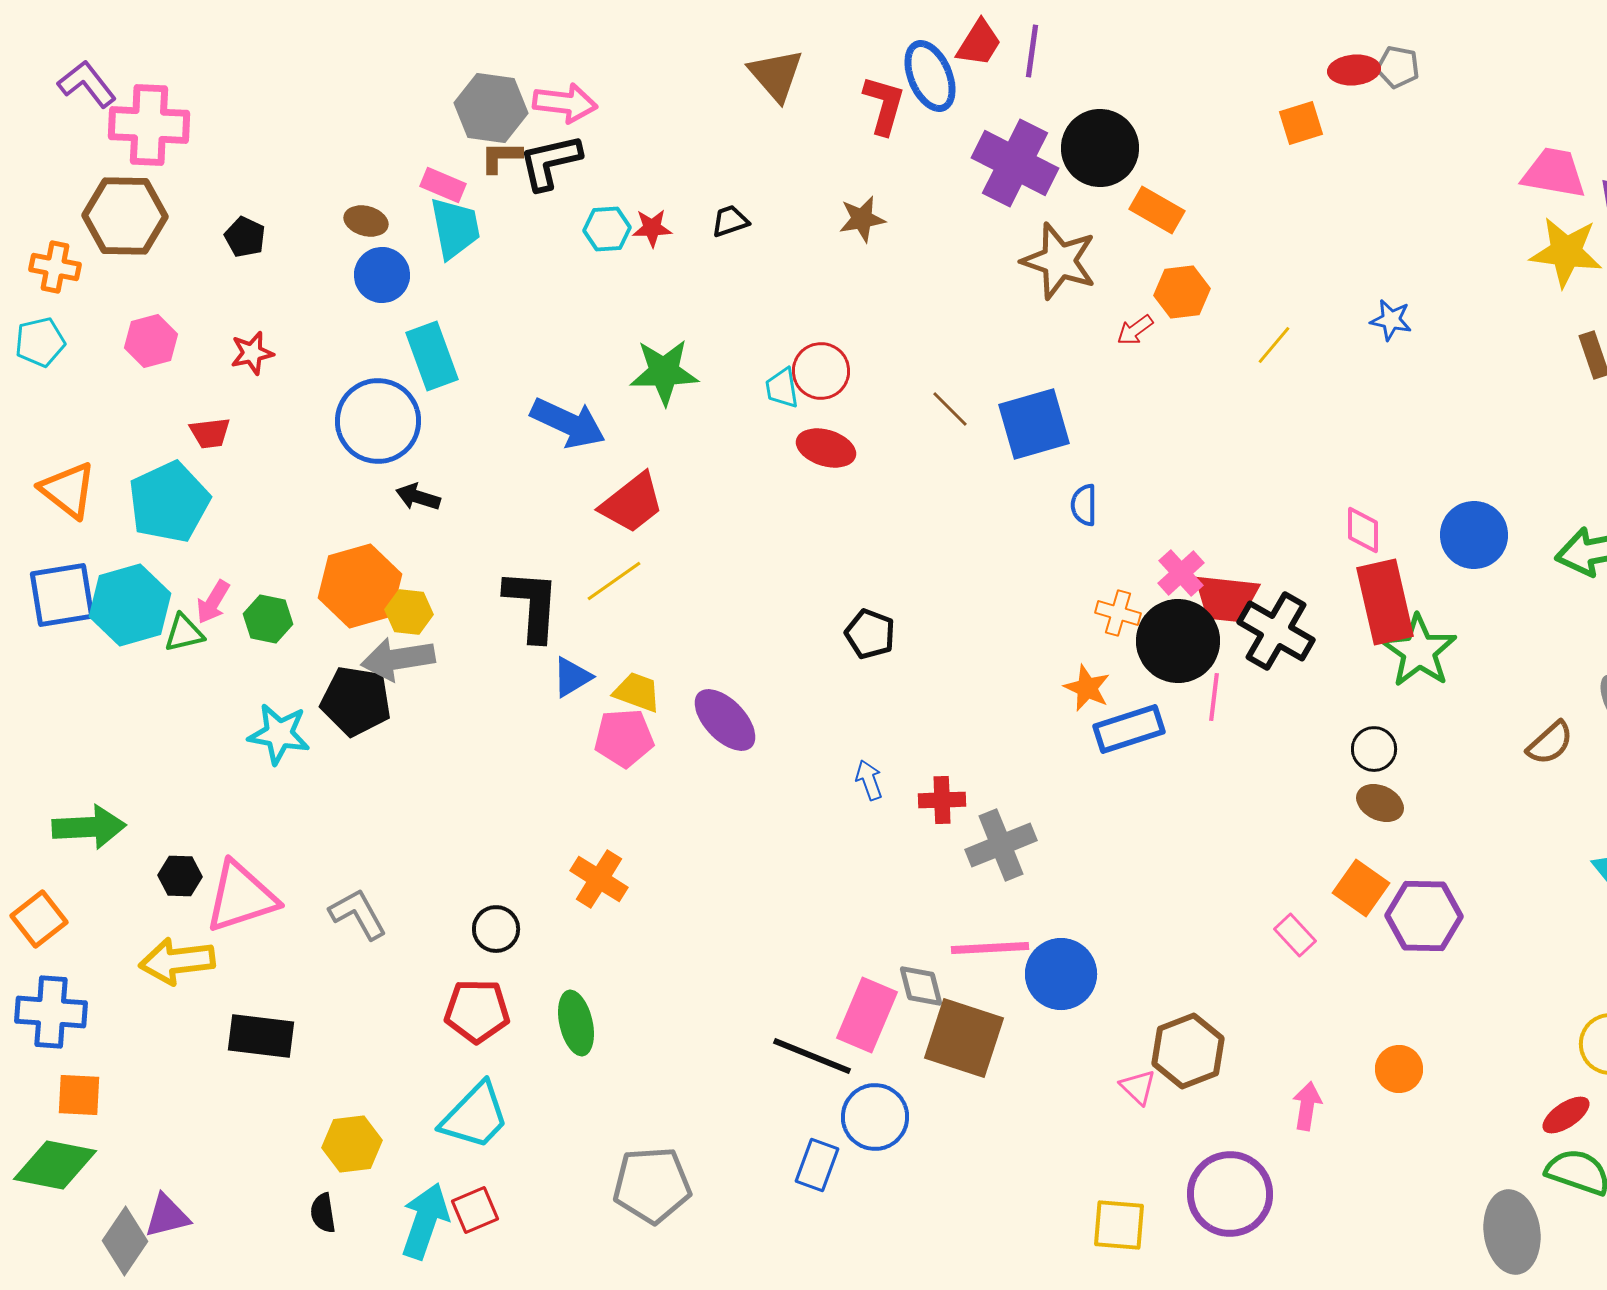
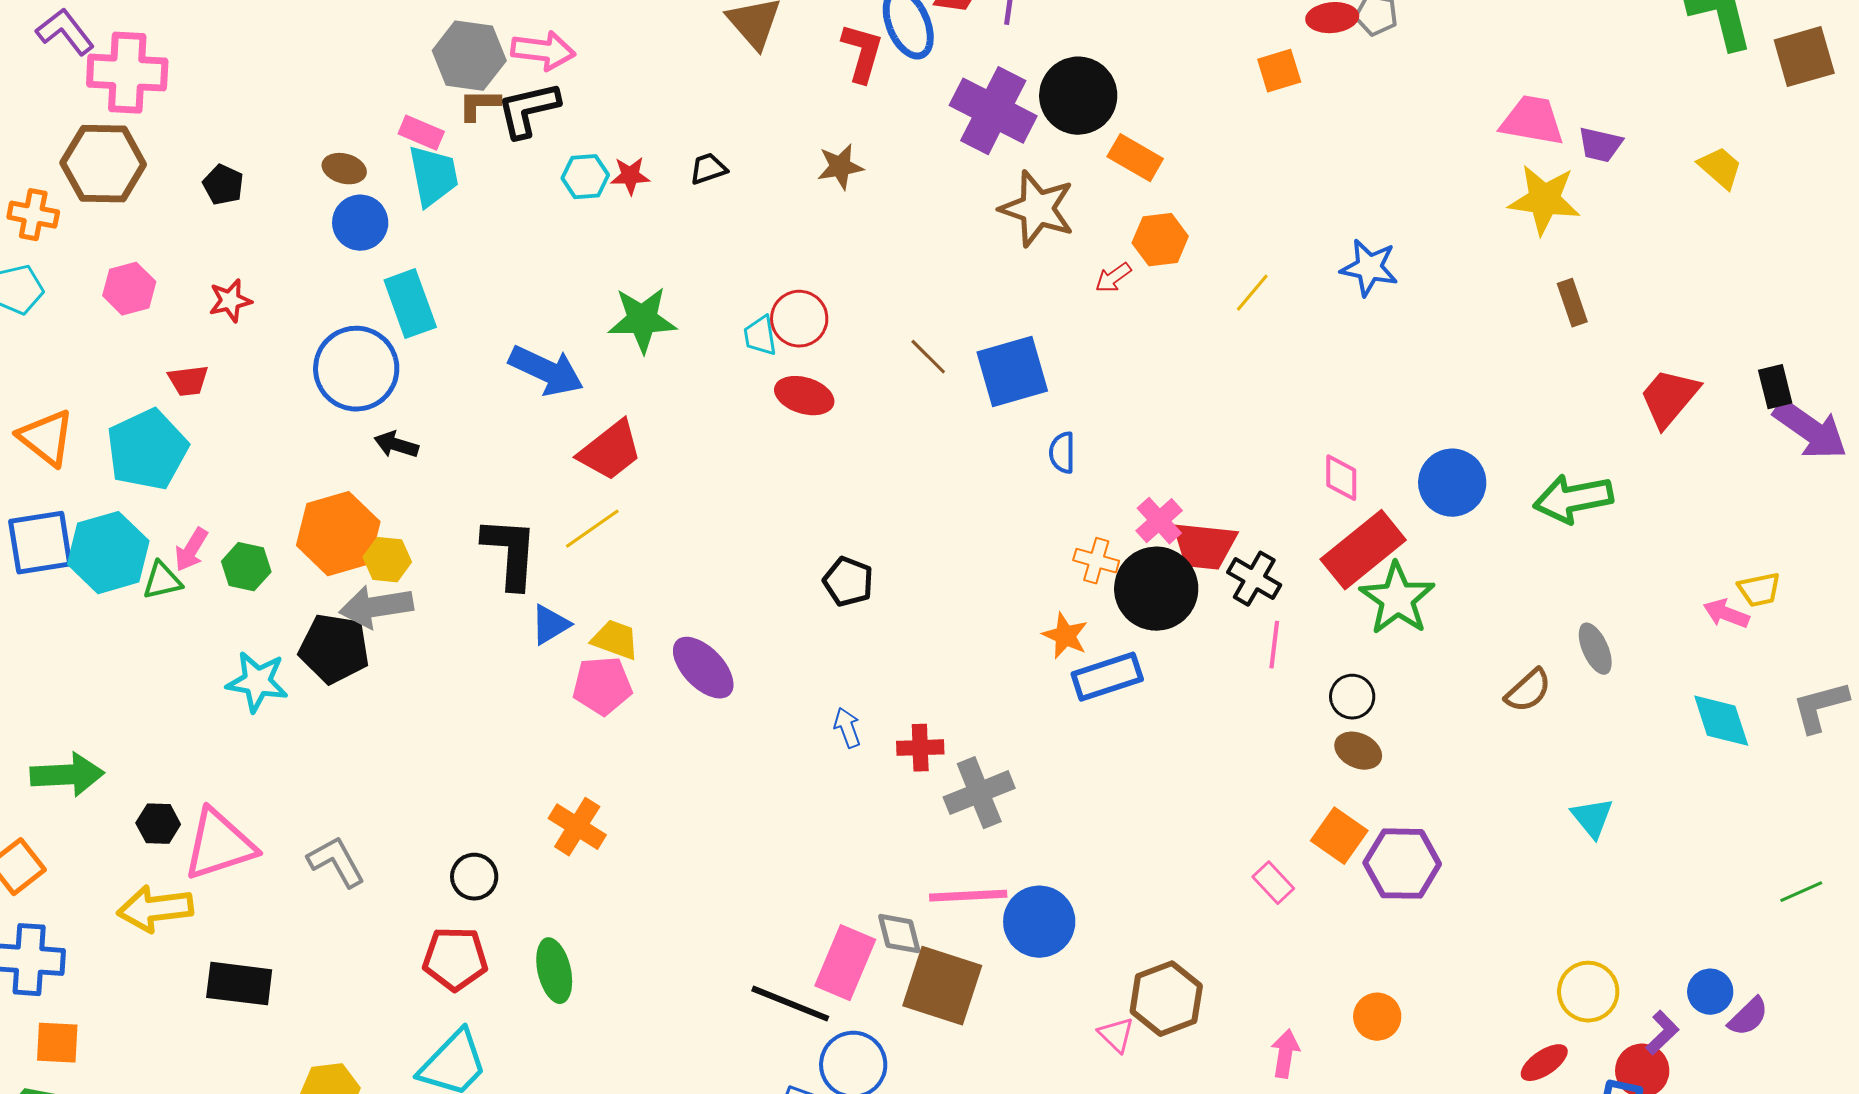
blue star: (1391, 320) -> (1369, 268), size x1.4
red rectangle: (1385, 602) -> (1363, 550), turned 64
black cross: (1276, 631) -> (1254, 579), size x0.7
pink line: (1214, 697) -> (1274, 645), moved

